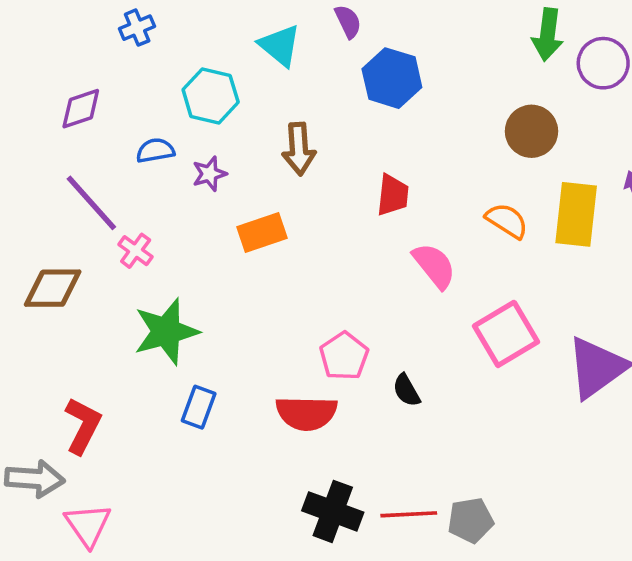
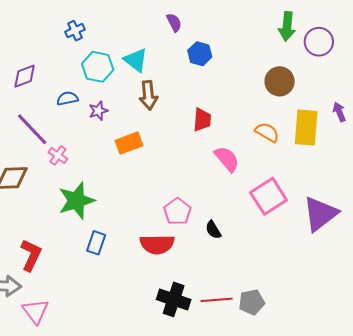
blue cross: (137, 28) -> (75, 31), moved
cyan triangle: (280, 45) -> (136, 60), moved
blue hexagon: (392, 78) -> (200, 54), size x0.7

